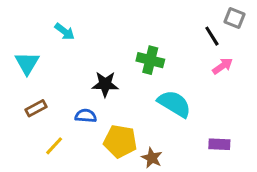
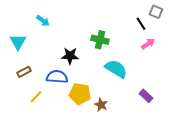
blue semicircle: (86, 116) -> (57, 77), size x1.5
purple rectangle: (219, 144) -> (146, 96), turned 40

